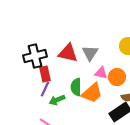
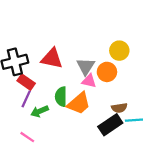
gray triangle: (90, 53) -> (86, 66), moved
red rectangle: (45, 74) -> (26, 82), turned -42
orange circle: (117, 77) -> (107, 72), moved

